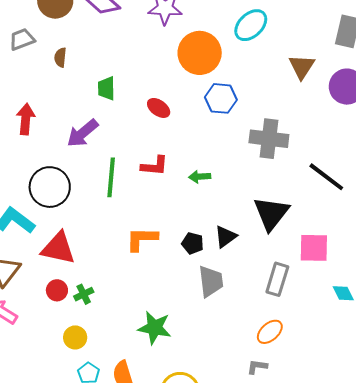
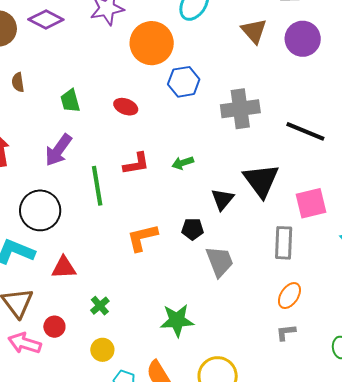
black triangle: (226, 237) -> (223, 199), moved
red triangle: (58, 248) -> (64, 268), size x0.7
red circle: (57, 290) -> (54, 327), moved

